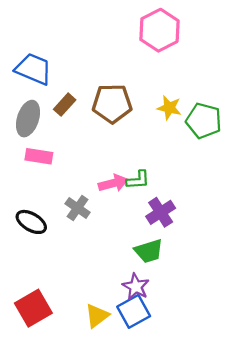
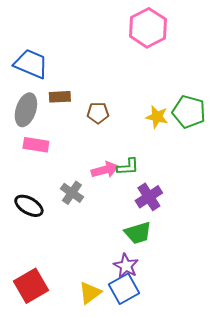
brown pentagon: (112, 103) -> (98, 113), moved, size x0.6
brown rectangle: (65, 105) -> (60, 97), turned 45
yellow star: (169, 108) -> (157, 117), moved

